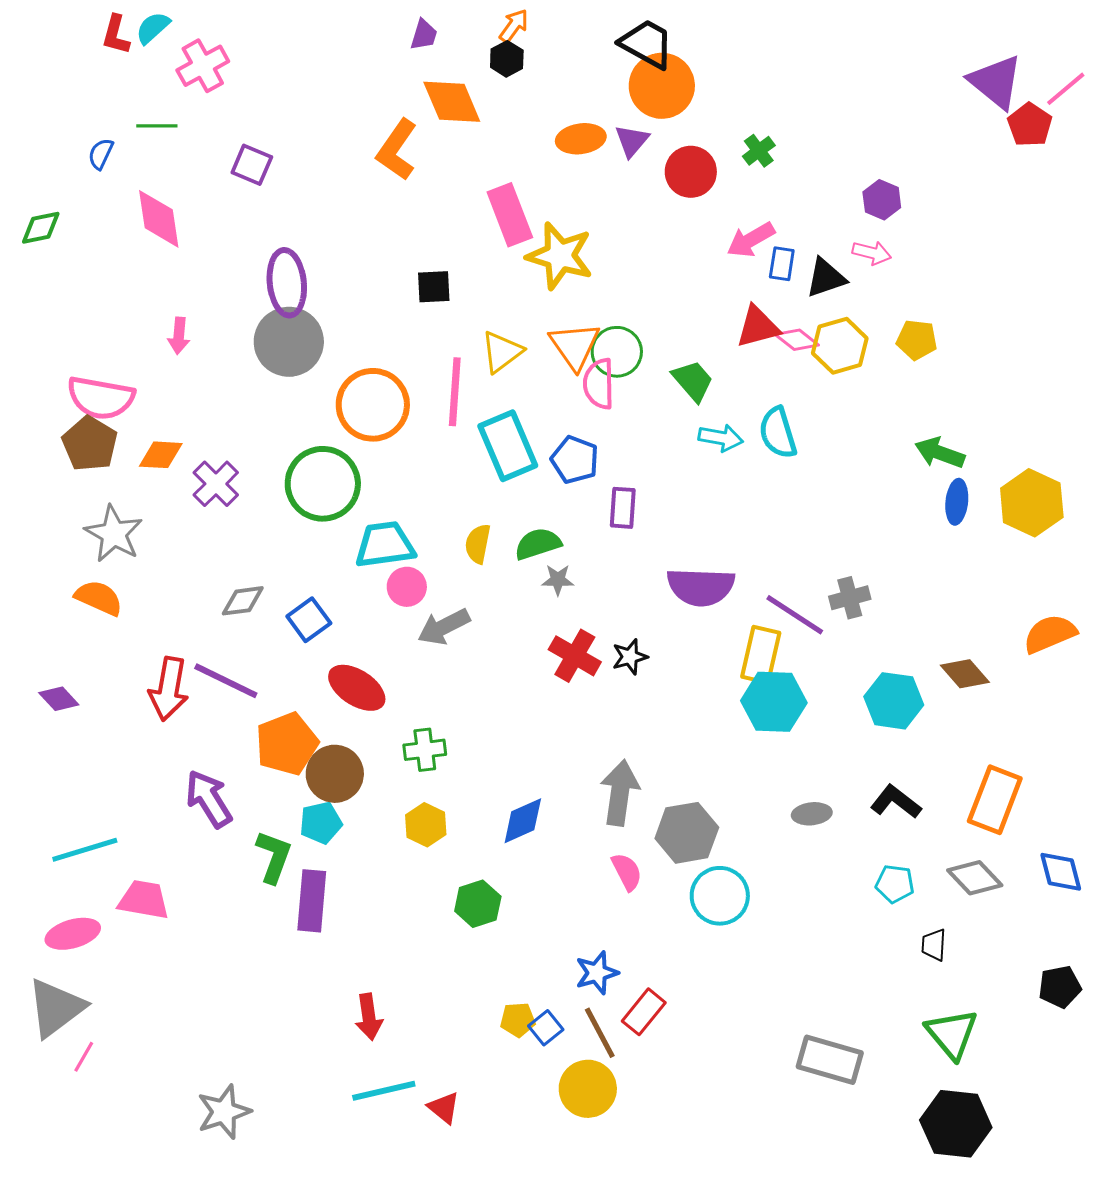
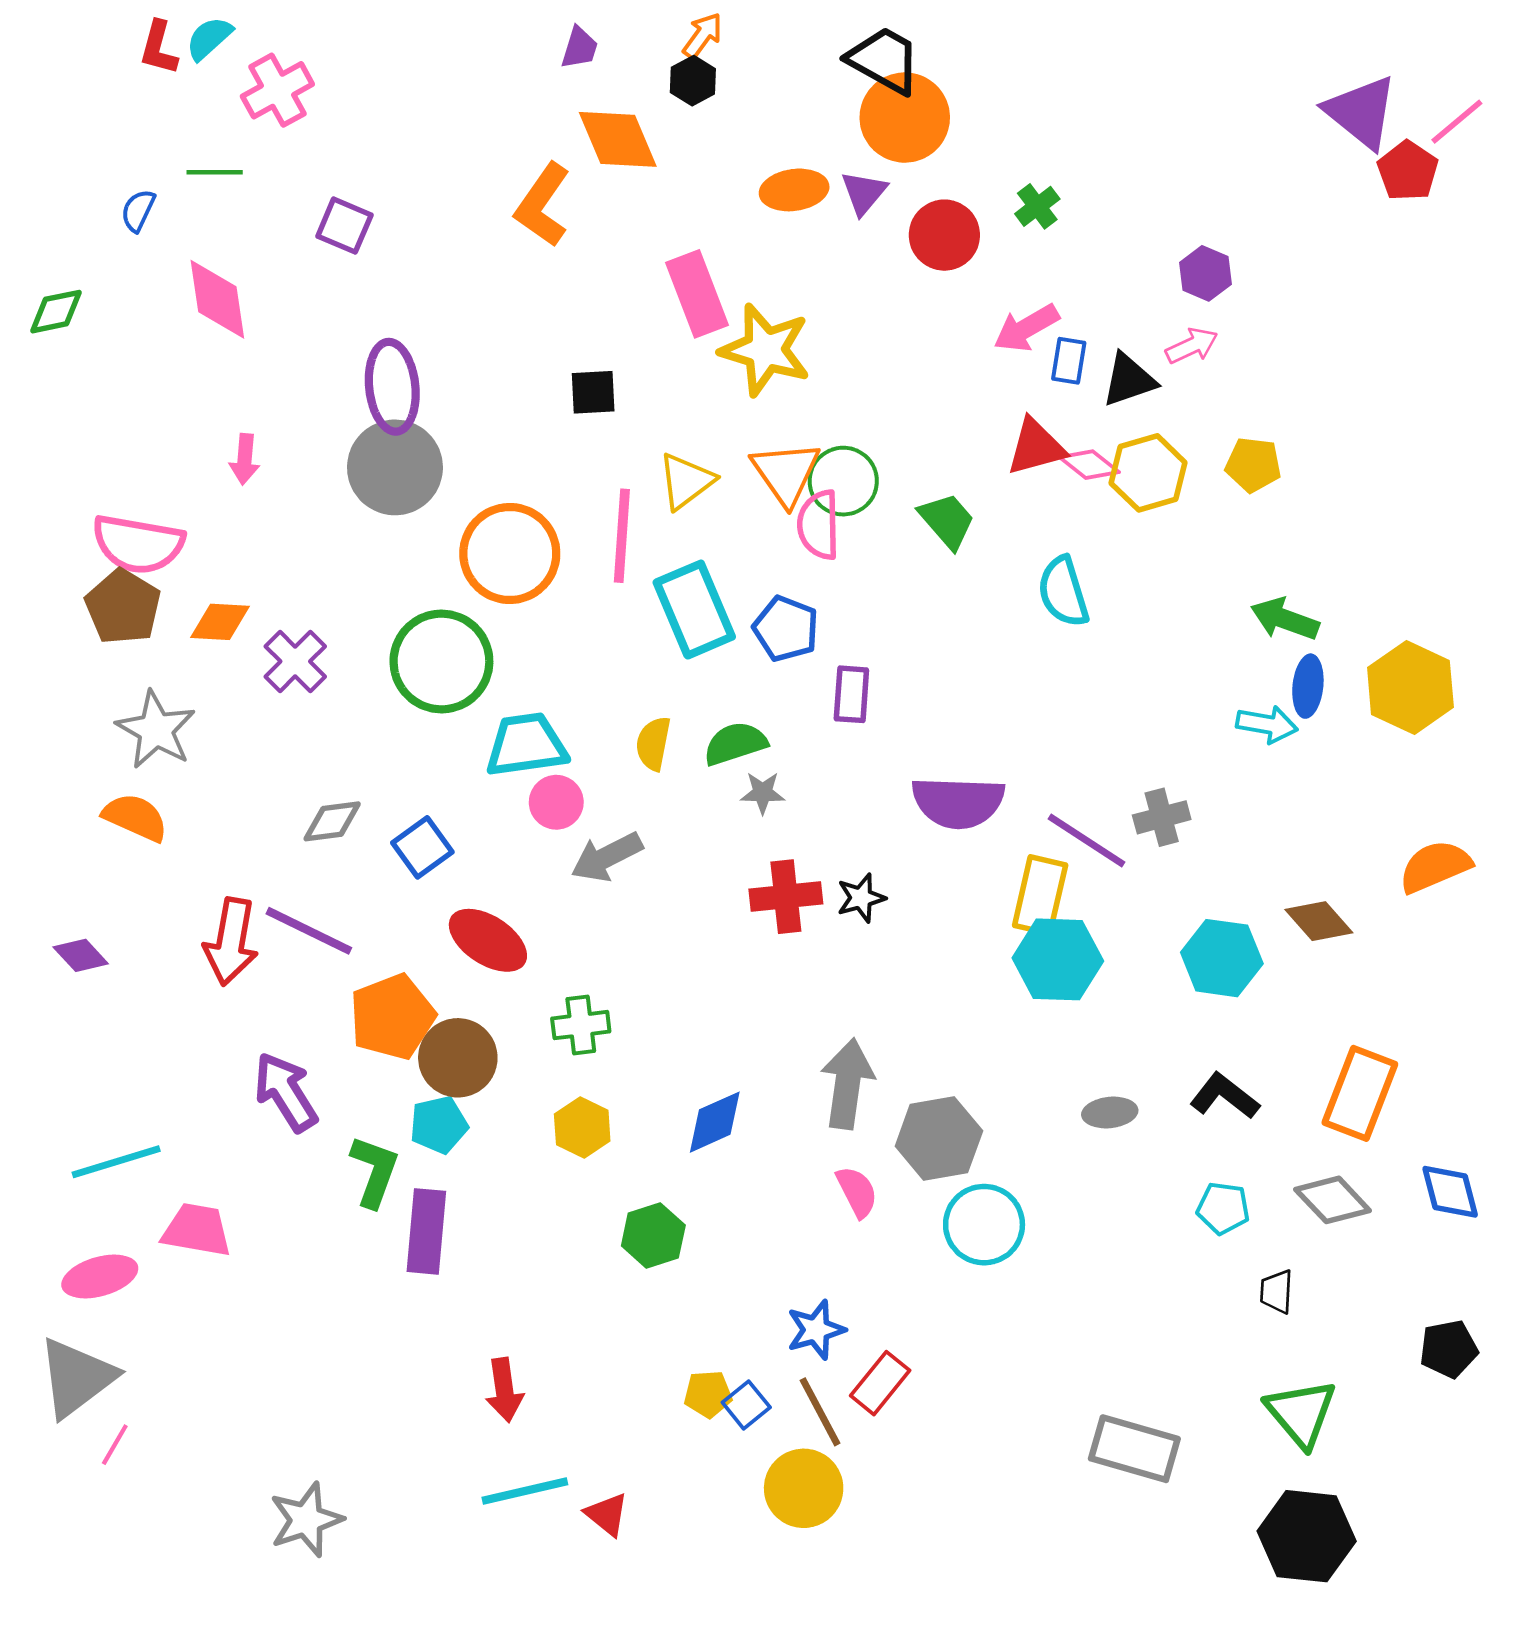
pink arrow: (872, 253) -> (1192, 346), turned -39
cyan arrow: (721, 438) -> (1267, 724), moved
red cross: (575, 656) -> (786, 897), turned -36

